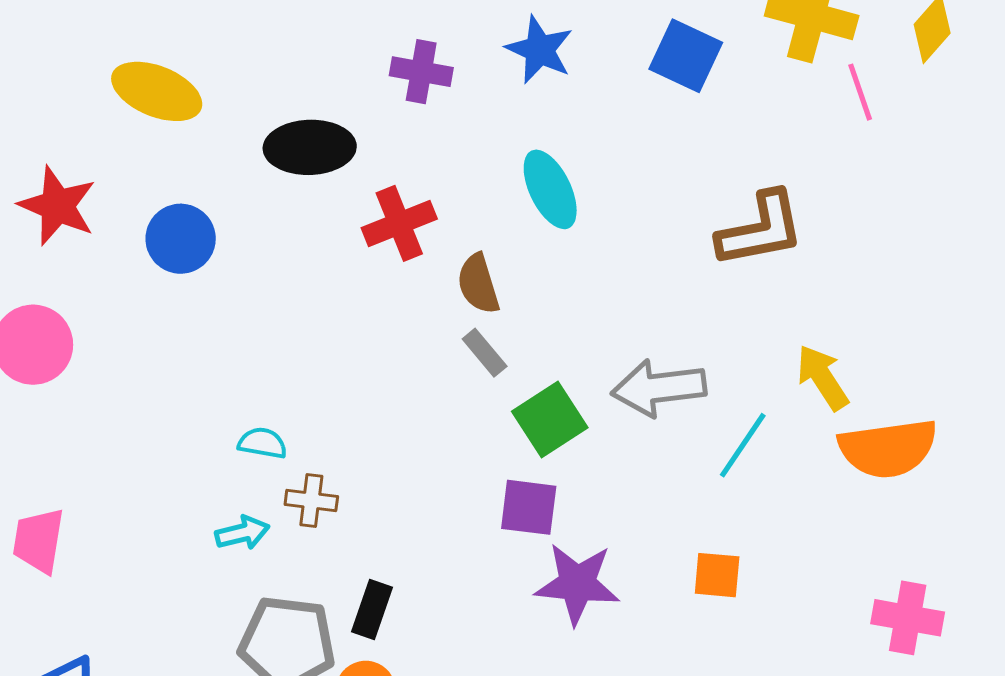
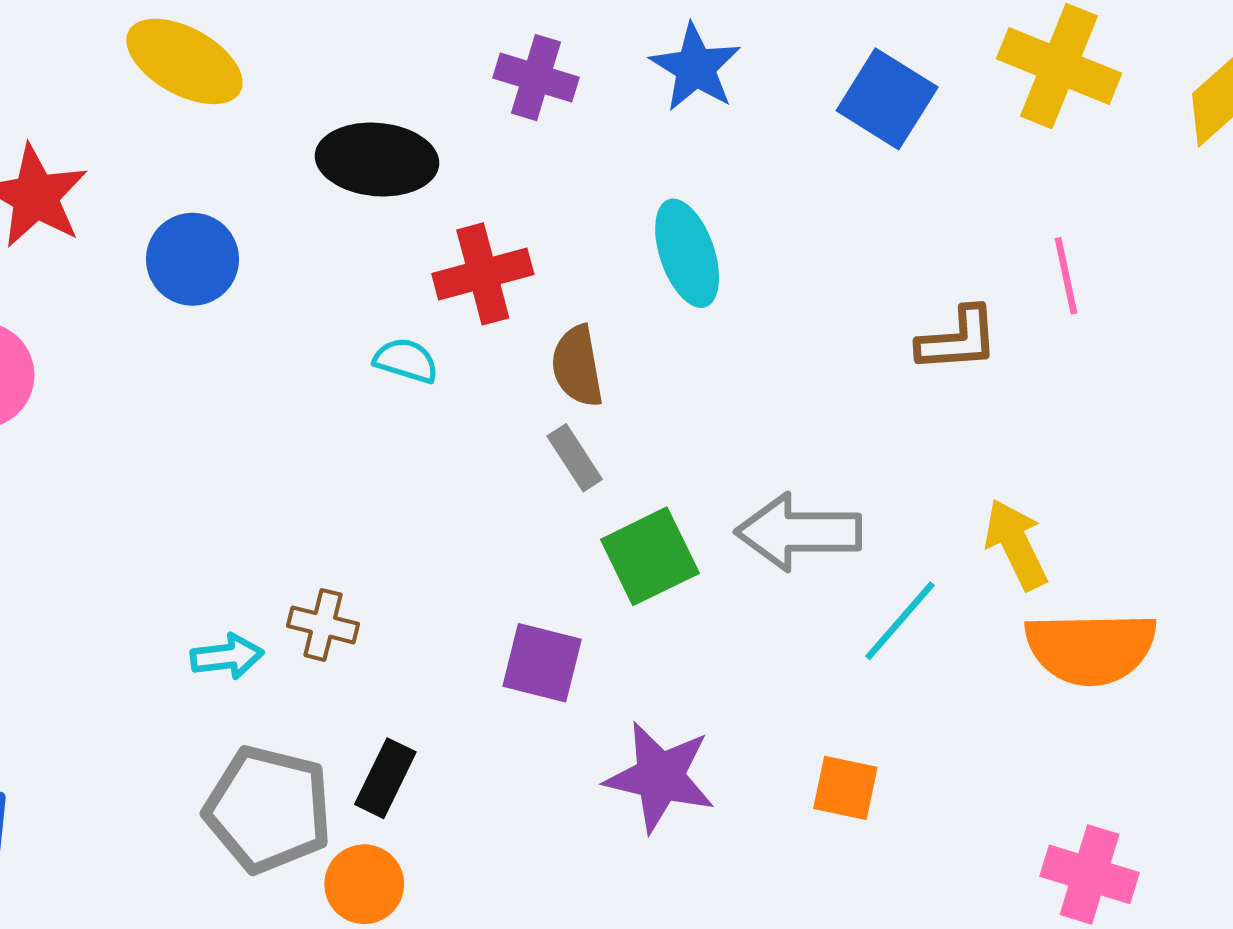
pink line: (860, 92) -> (1066, 276), moved
brown L-shape: (761, 229) -> (958, 340), size x0.7
cyan semicircle: (262, 443) -> (406, 360), moved
purple square: (529, 507) -> (542, 663), moved

